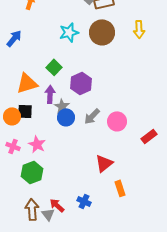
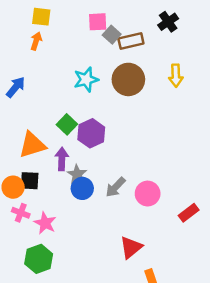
purple hexagon: (81, 83) -> (91, 133), moved
pink cross: (13, 146) -> (21, 213), moved

